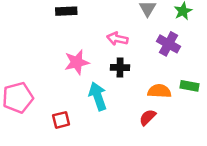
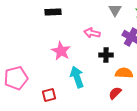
pink star: (77, 62) -> (61, 51), turned -30
black cross: (120, 67) -> (106, 55), moved

